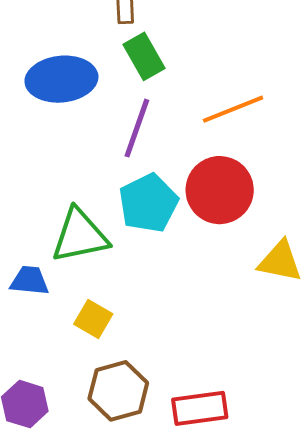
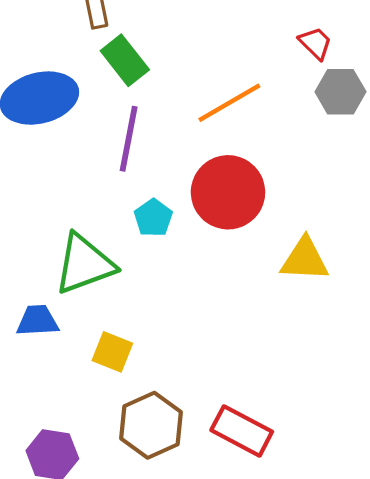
cyan pentagon: (148, 203) -> (153, 218), size x0.6
red rectangle: (200, 408) -> (242, 431), turned 44

